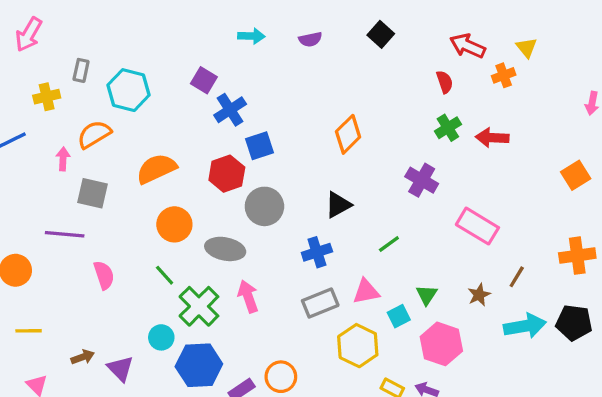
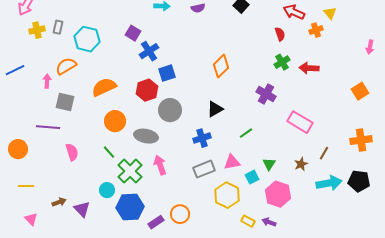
yellow cross: (47, 97) -> (37, 30), moved

